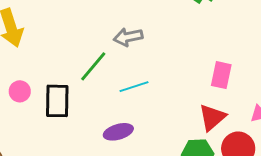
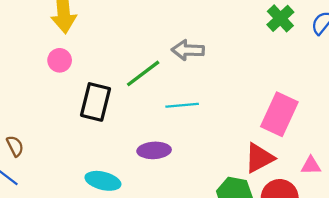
pink rectangle: (221, 75) -> (279, 114), size x1.4
pink circle: (20, 91) -> (60, 60), moved

